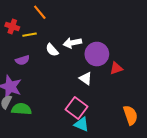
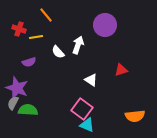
white arrow: (72, 43) -> (78, 45), turned 120
purple circle: (97, 54) -> (105, 25), moved
orange semicircle: (130, 115) -> (135, 116), turned 102

